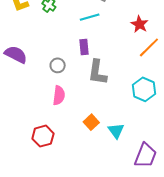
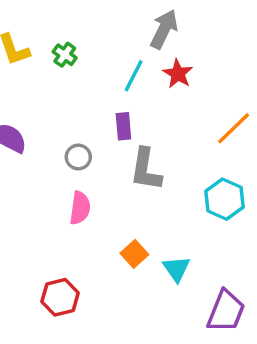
cyan line: (90, 17) -> (134, 76), turned -48
red star: (139, 24) -> (178, 74), moved
red hexagon: (43, 136) -> (60, 297), moved

